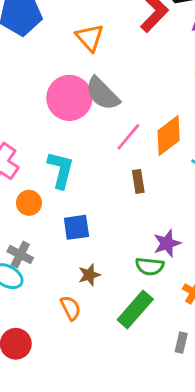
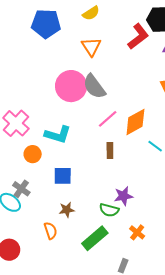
cyan L-shape: (61, 170) -> (58, 135), turned 84

